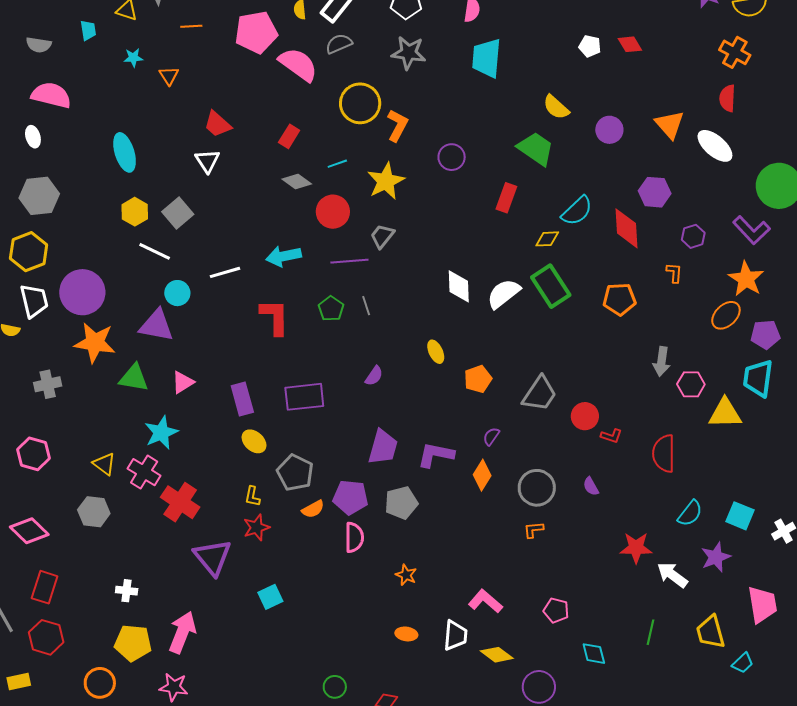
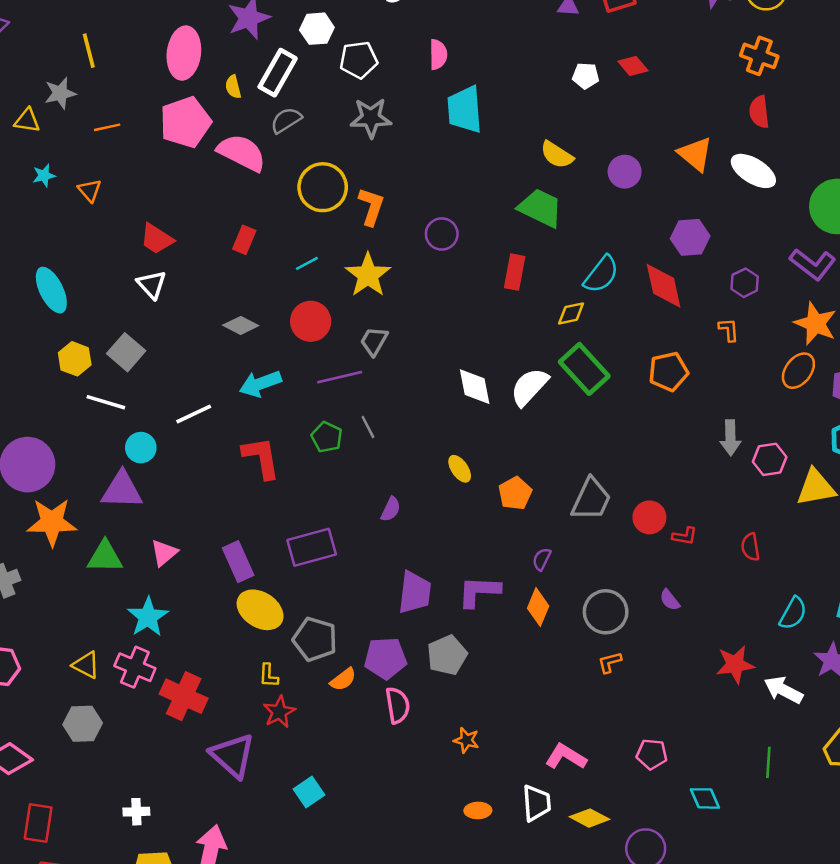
gray diamond: (297, 182) -> (241, 325), moved
yellow ellipse: (254, 441) -> (260, 610), size x1.5
red semicircle: (664, 454) -> (750, 547), size x0.6

